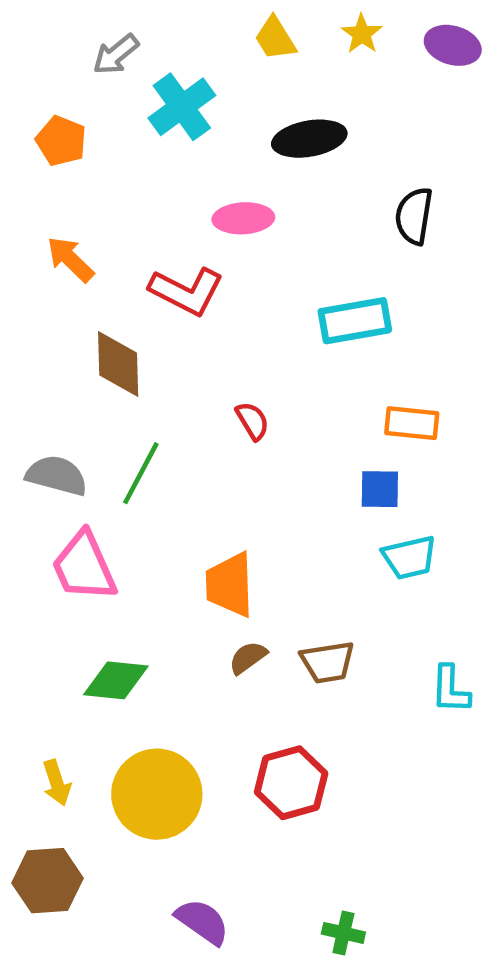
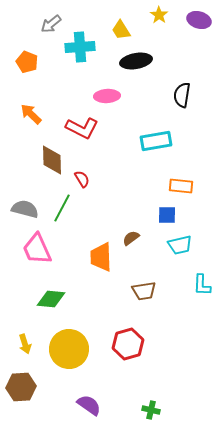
yellow trapezoid: (275, 38) -> (121, 30), moved
cyan cross: (182, 107) -> (80, 47), turned 32
red semicircle: (252, 421) -> (82, 179), moved
brown semicircle: (248, 658) -> (131, 238), moved
cyan L-shape: (450, 689) -> (202, 285), moved

